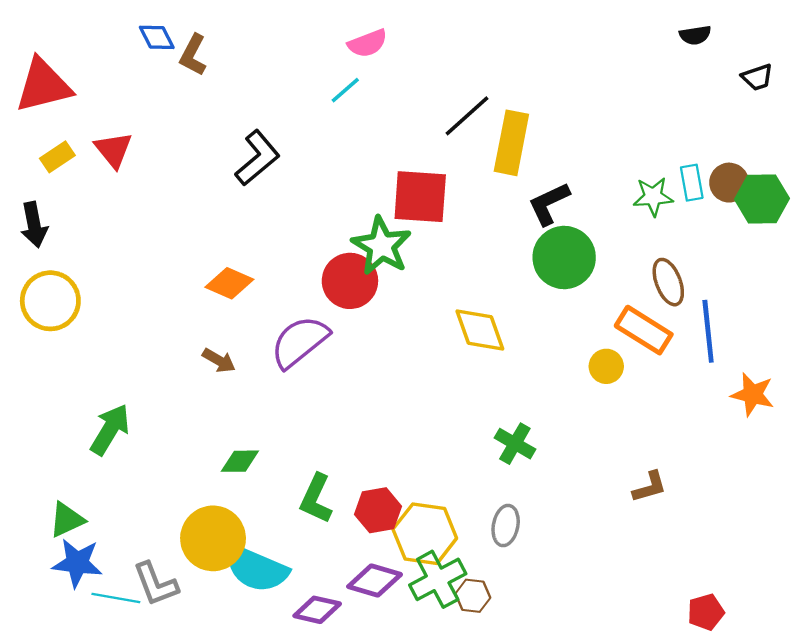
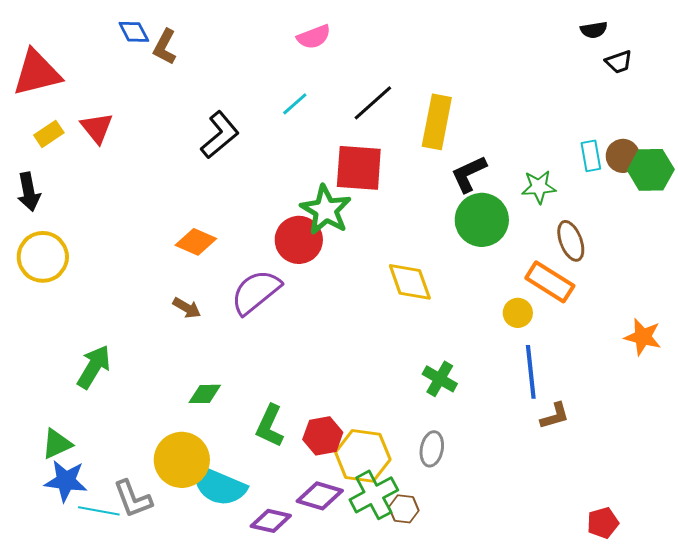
black trapezoid: (757, 77) -> (619, 62), moved
cyan line: (345, 90) -> (295, 104), moved
black line: (467, 116) -> (373, 103), moved
green star: (653, 197) -> (539, 187), moved
blue line: (708, 331) -> (531, 372), moved

